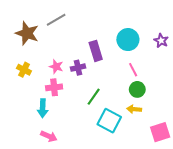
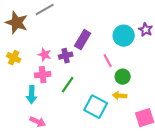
cyan circle: (128, 40) -> (124, 36), moved
purple rectangle: (96, 51) -> (83, 40), turned 48
pink line: (133, 70) -> (108, 61), moved
green line: (94, 97) -> (68, 85), moved

